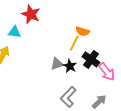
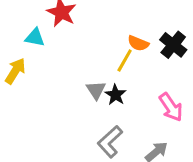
black cross: (91, 59) -> (173, 45), moved
gray triangle: (57, 64) -> (96, 90), turned -48

